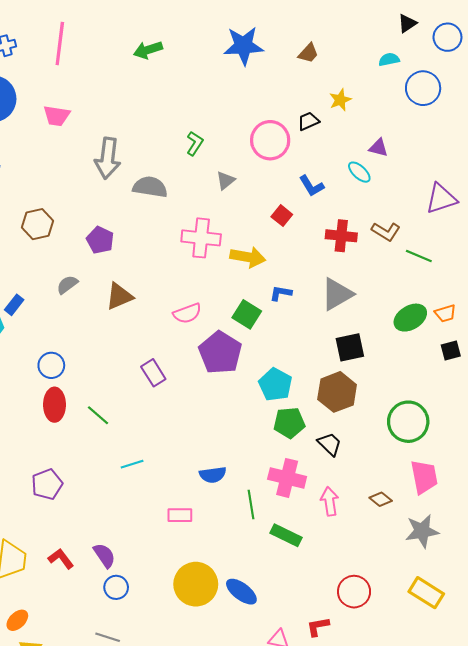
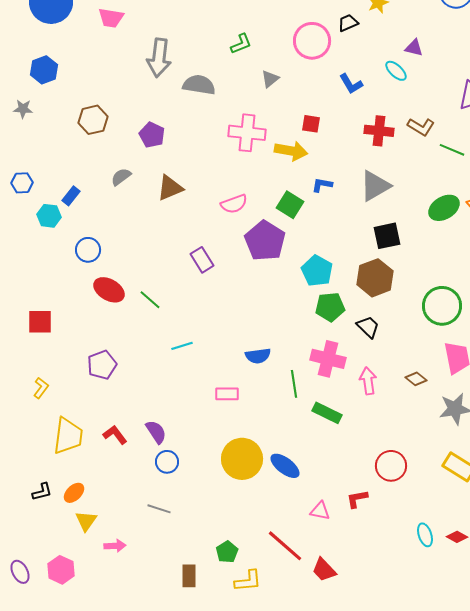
green L-shape: (195, 143) -> (241, 44), turned 35
red square: (282, 216) -> (311, 124), moved, turned -30
blue circle: (51, 365) -> (88, 250), moved
red ellipse: (55, 405) -> (109, 290), turned -60

